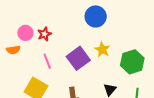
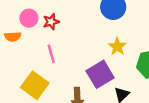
purple square: (78, 58) -> (100, 74), moved

